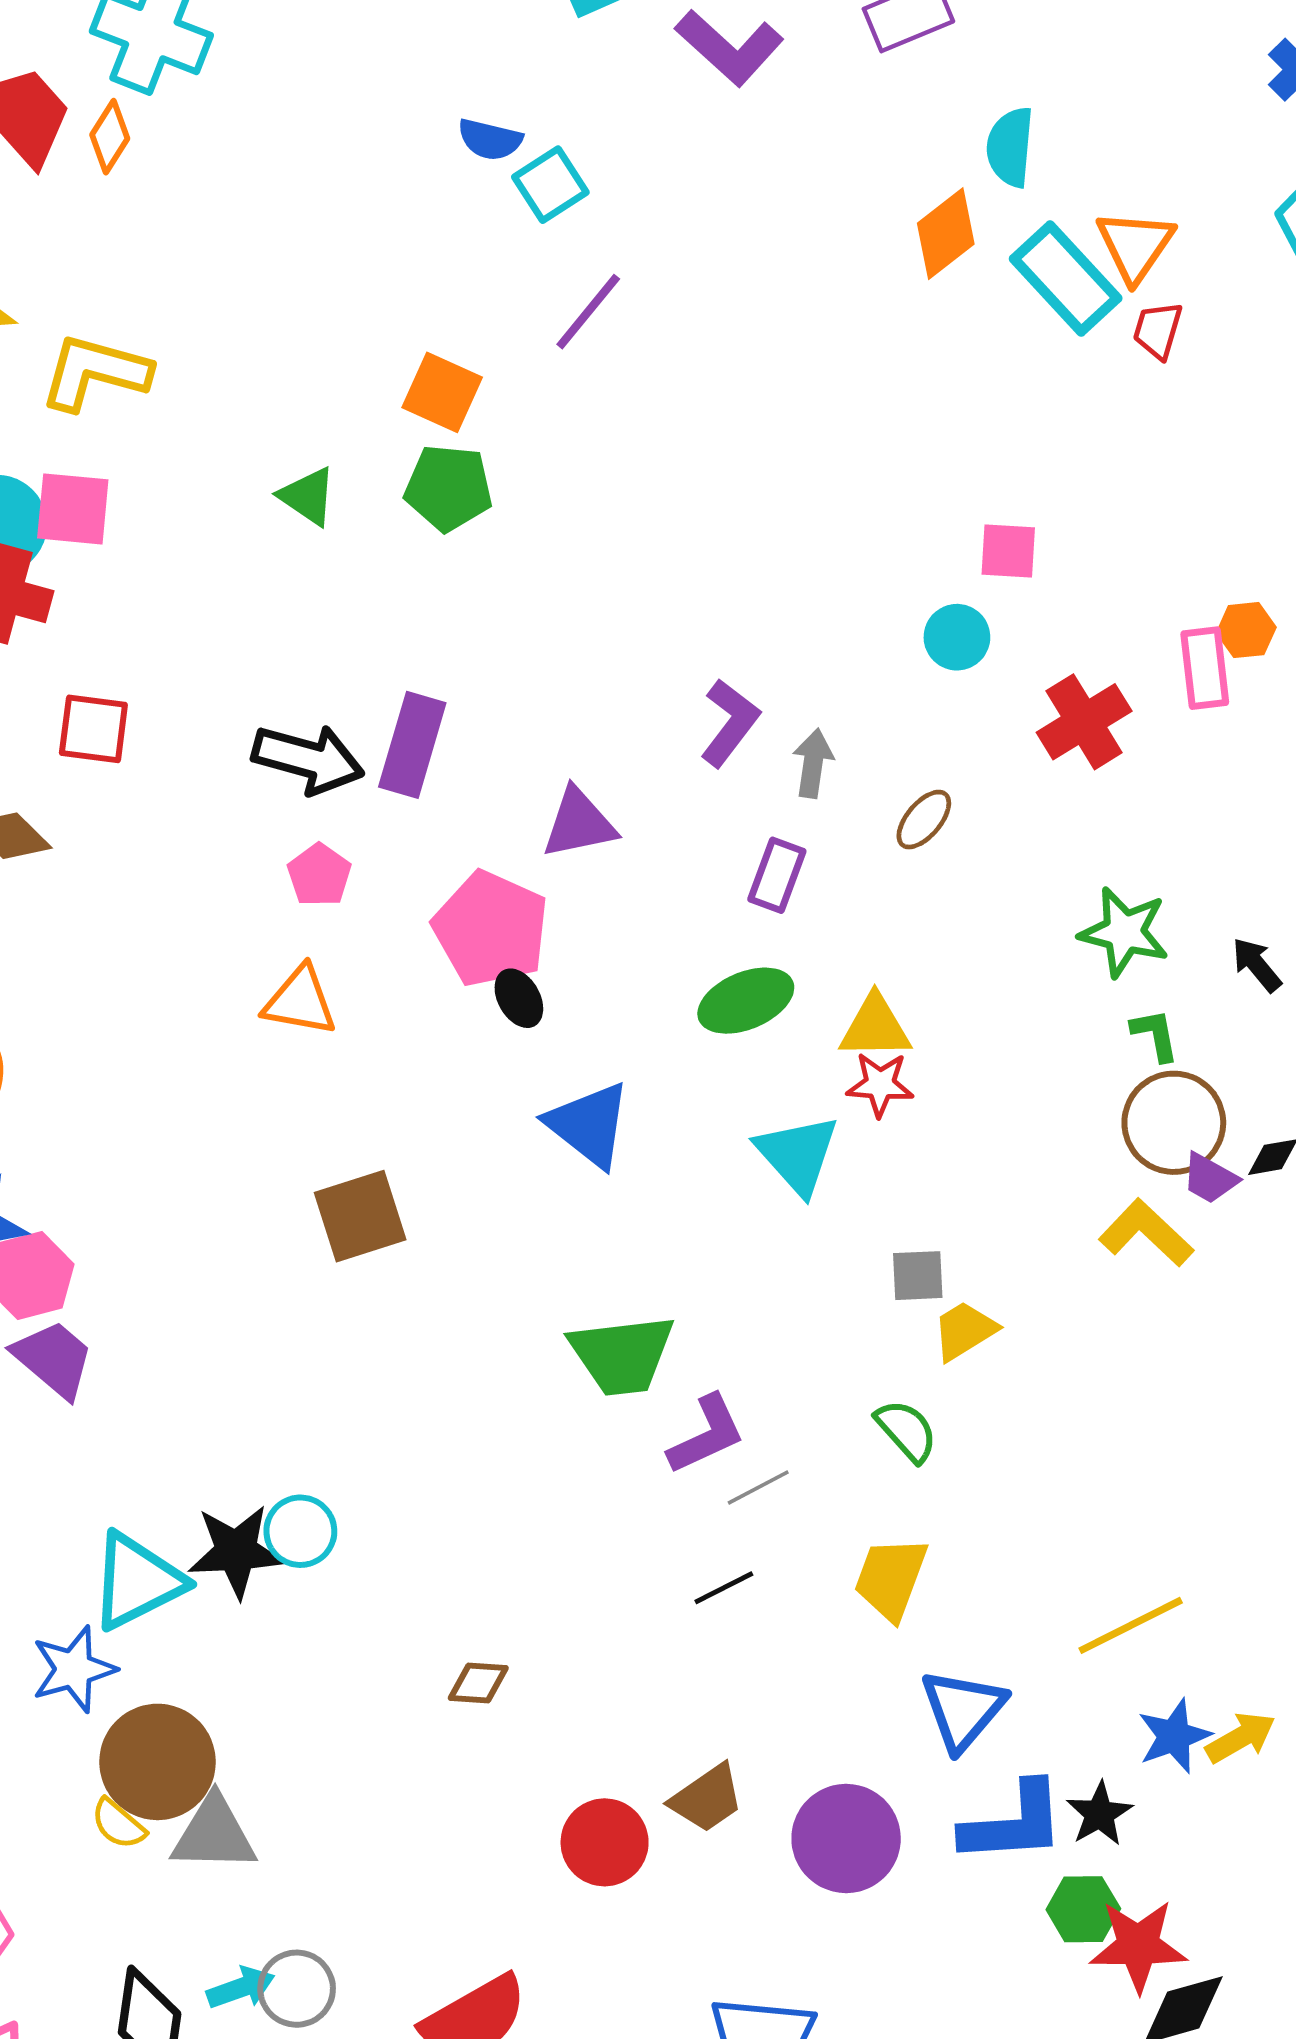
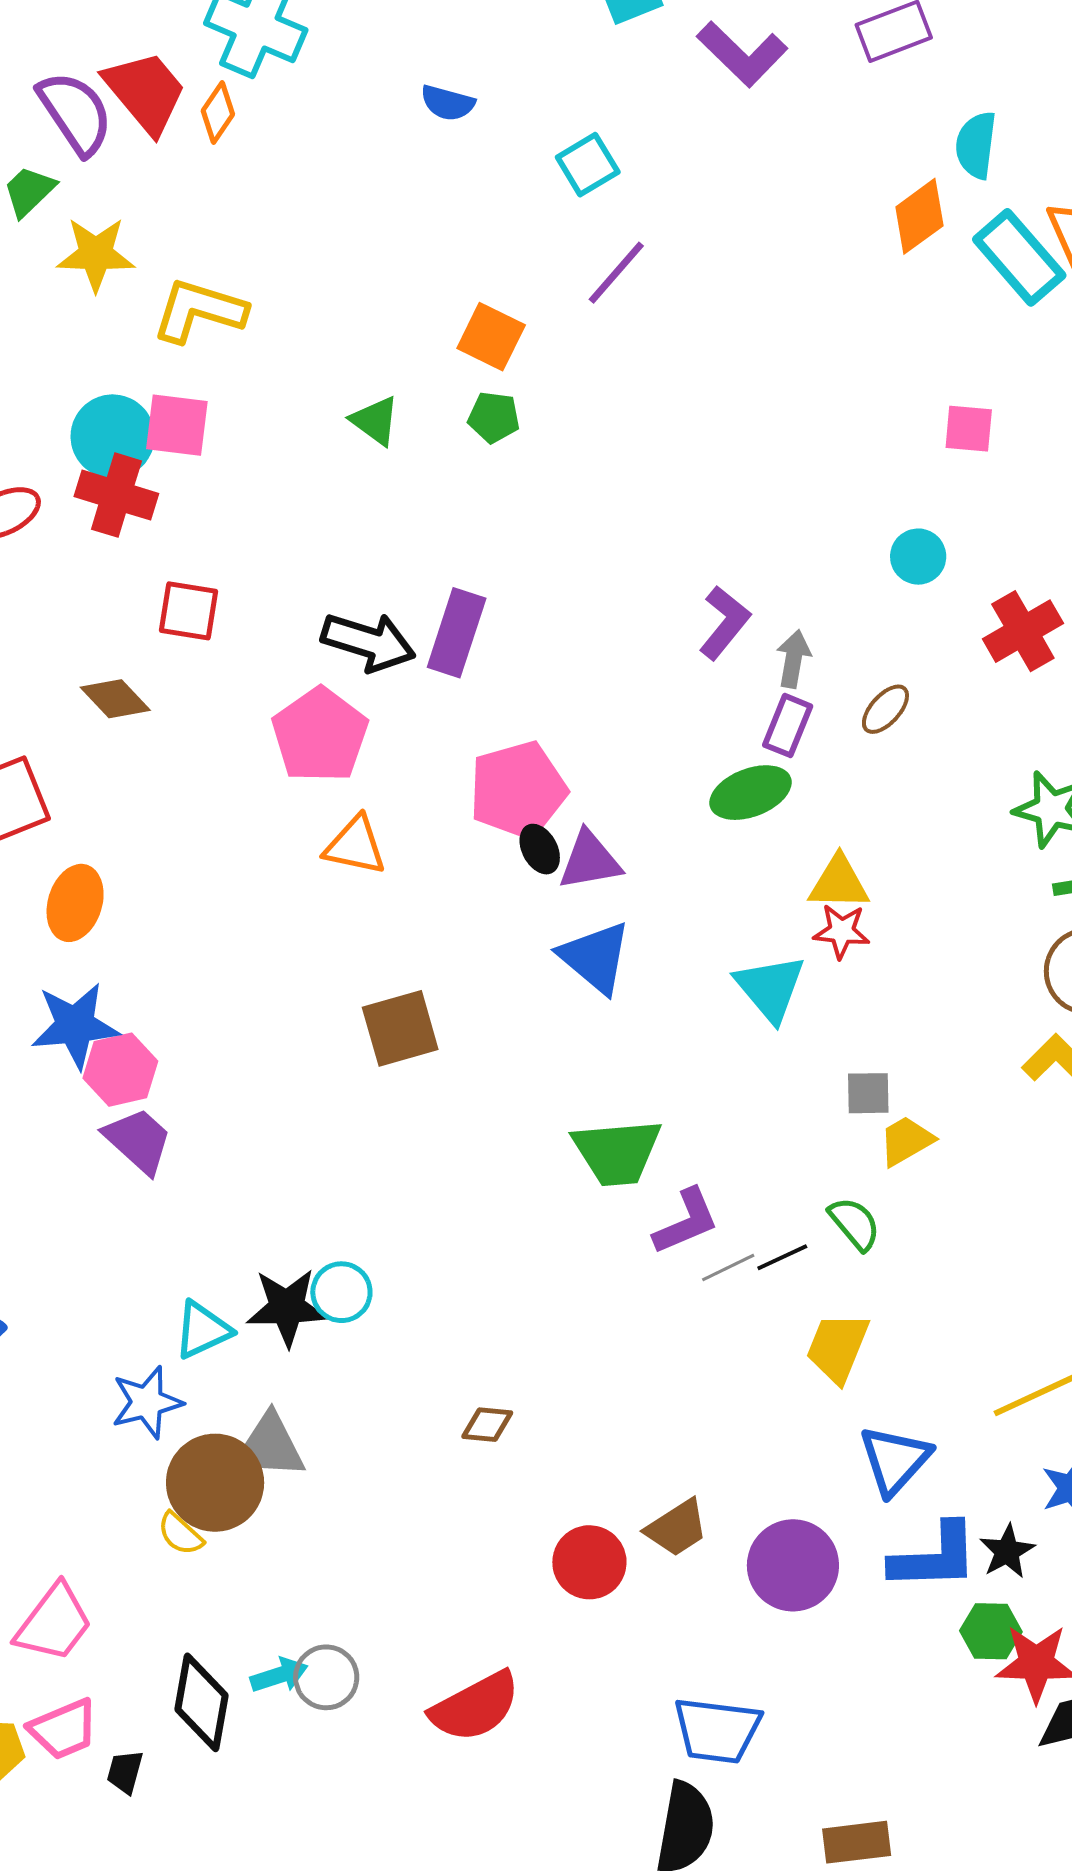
blue semicircle: (490, 140) -> (448, 103), moved
green pentagon: (448, 488) -> (494, 417), size x0.7
pink square: (1008, 551) -> (969, 429), moved
purple triangle: (579, 823) -> (590, 861), moved
pink pentagon: (319, 875) -> (320, 735), moved, size x1.8
purple rectangle: (777, 875) -> (788, 726), moved
pink pentagon: (491, 929) -> (518, 790), turned 30
green ellipse: (746, 1001) -> (751, 793), moved
cyan triangle: (137, 1581) -> (203, 1330), size x0.7
black line: (724, 1588) -> (782, 1257), moved
gray triangle: (214, 1834) -> (269, 1446), moved

